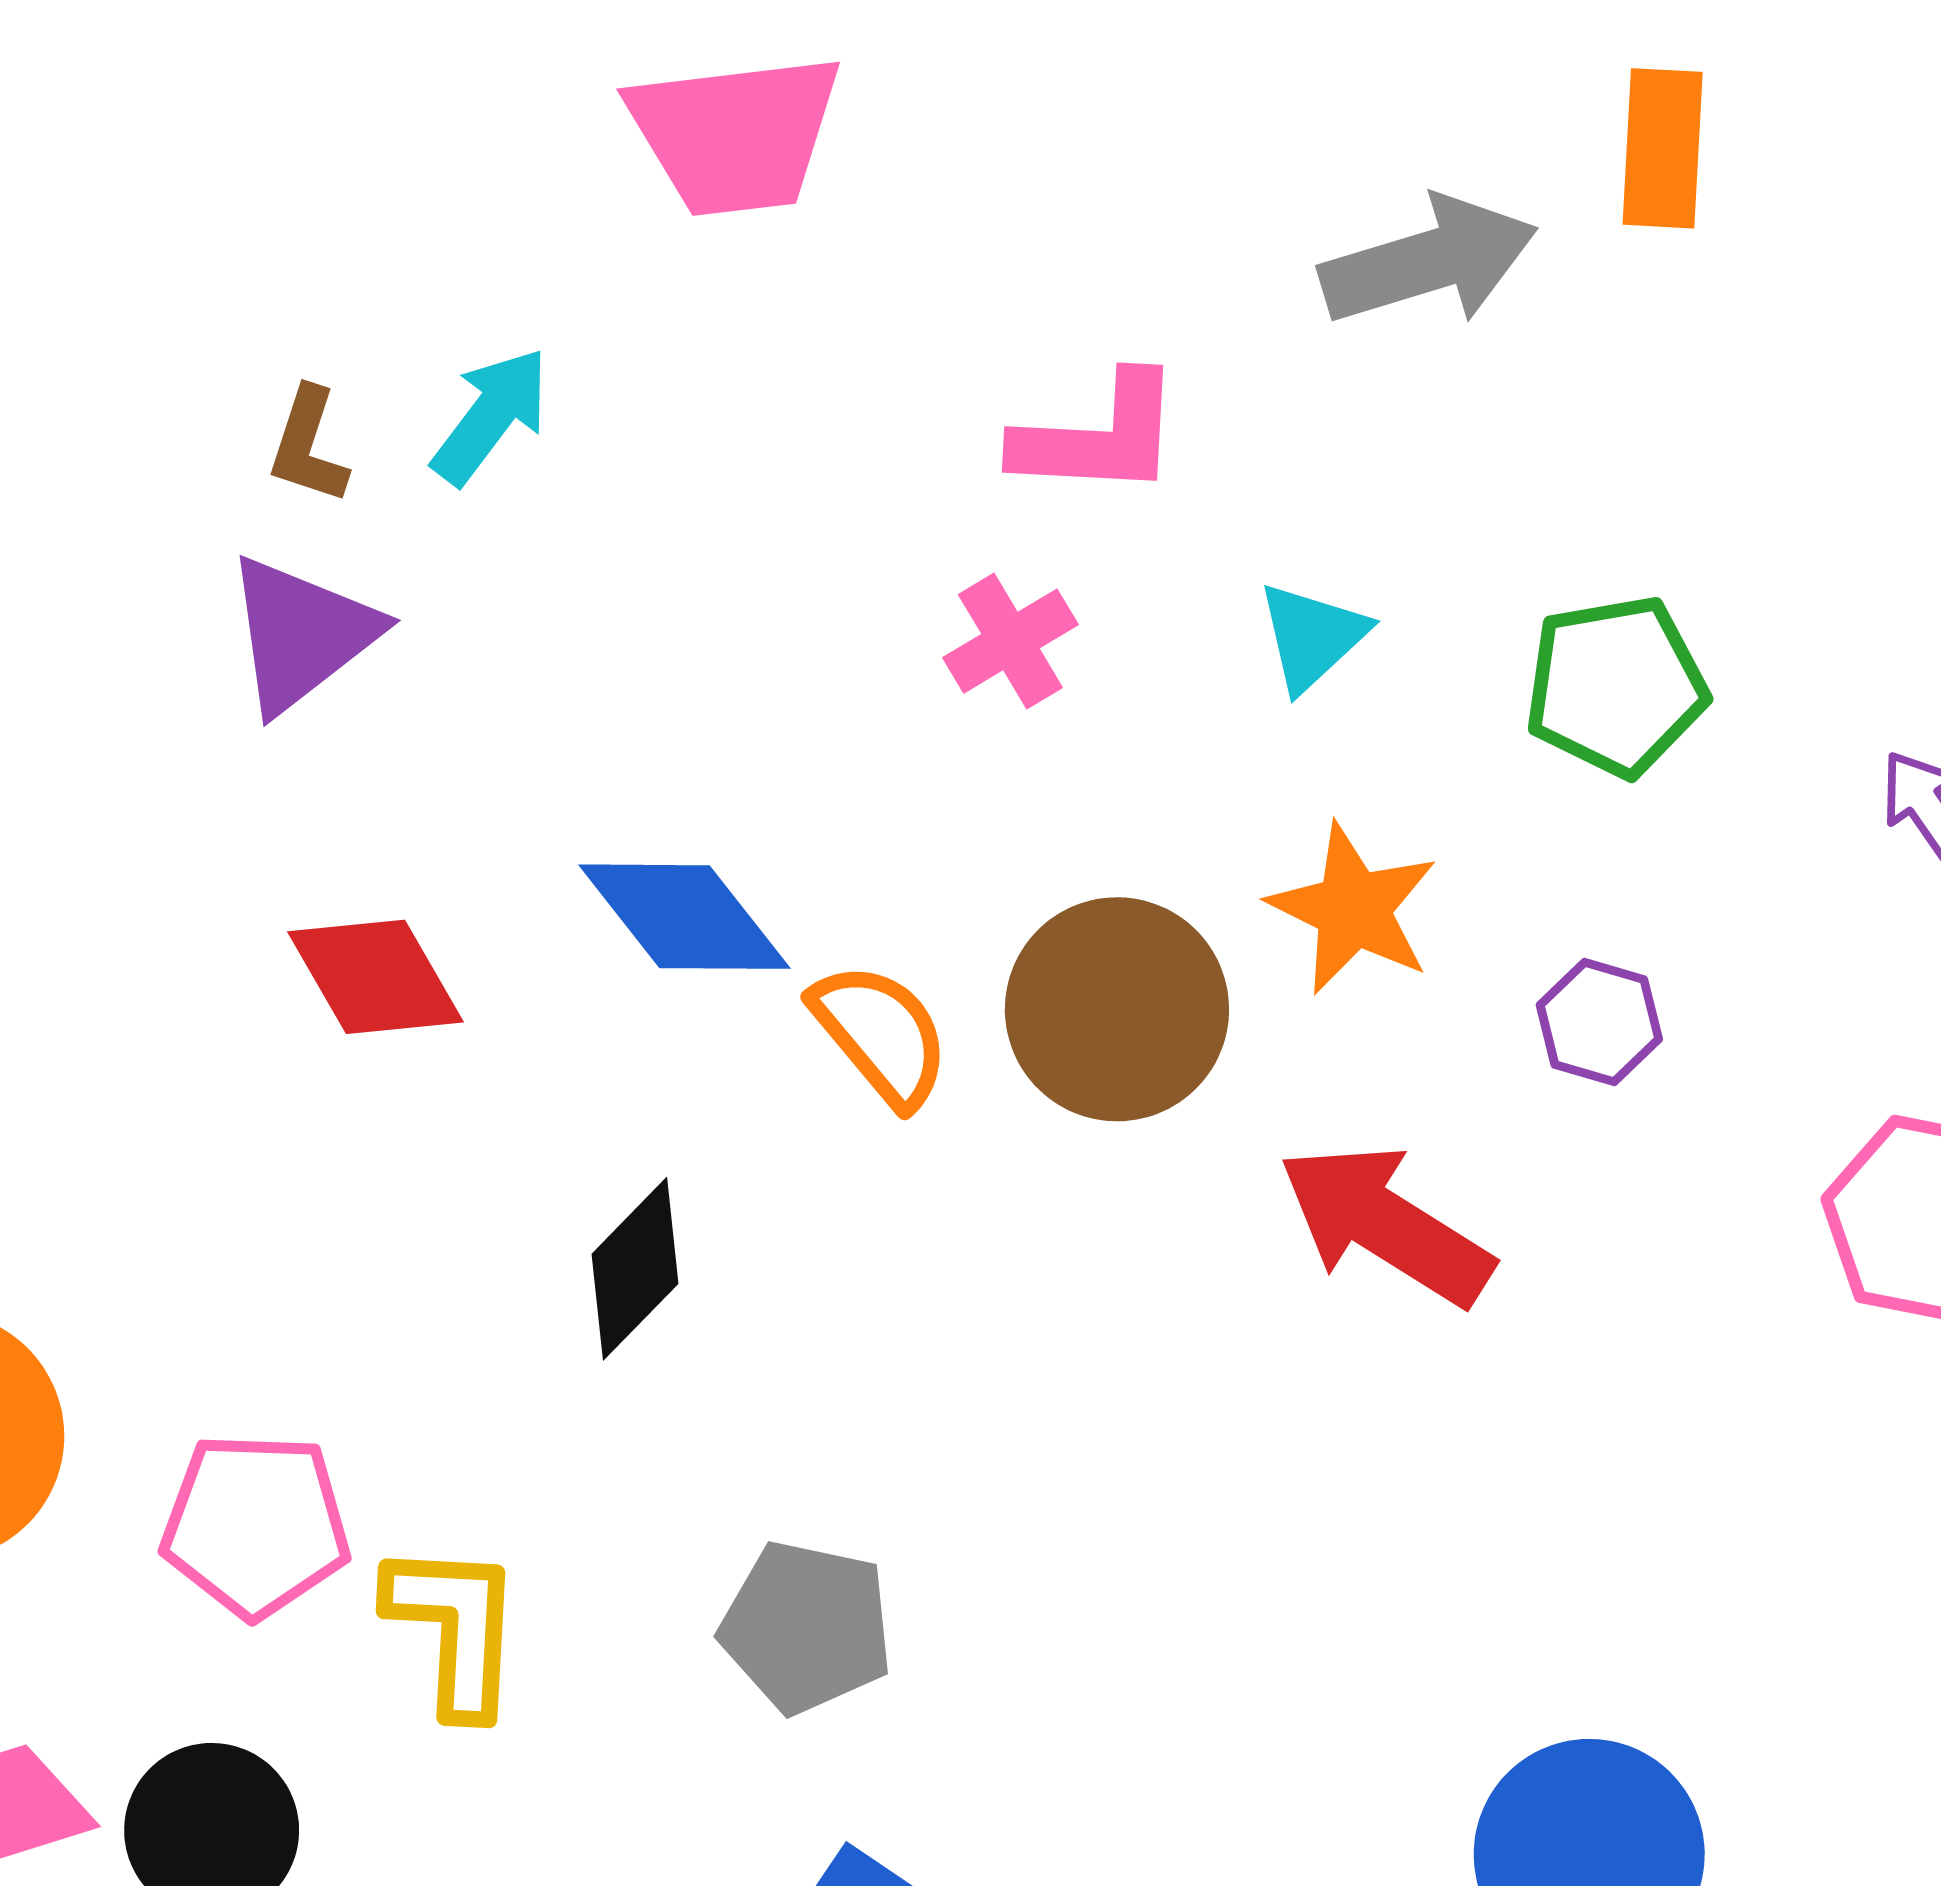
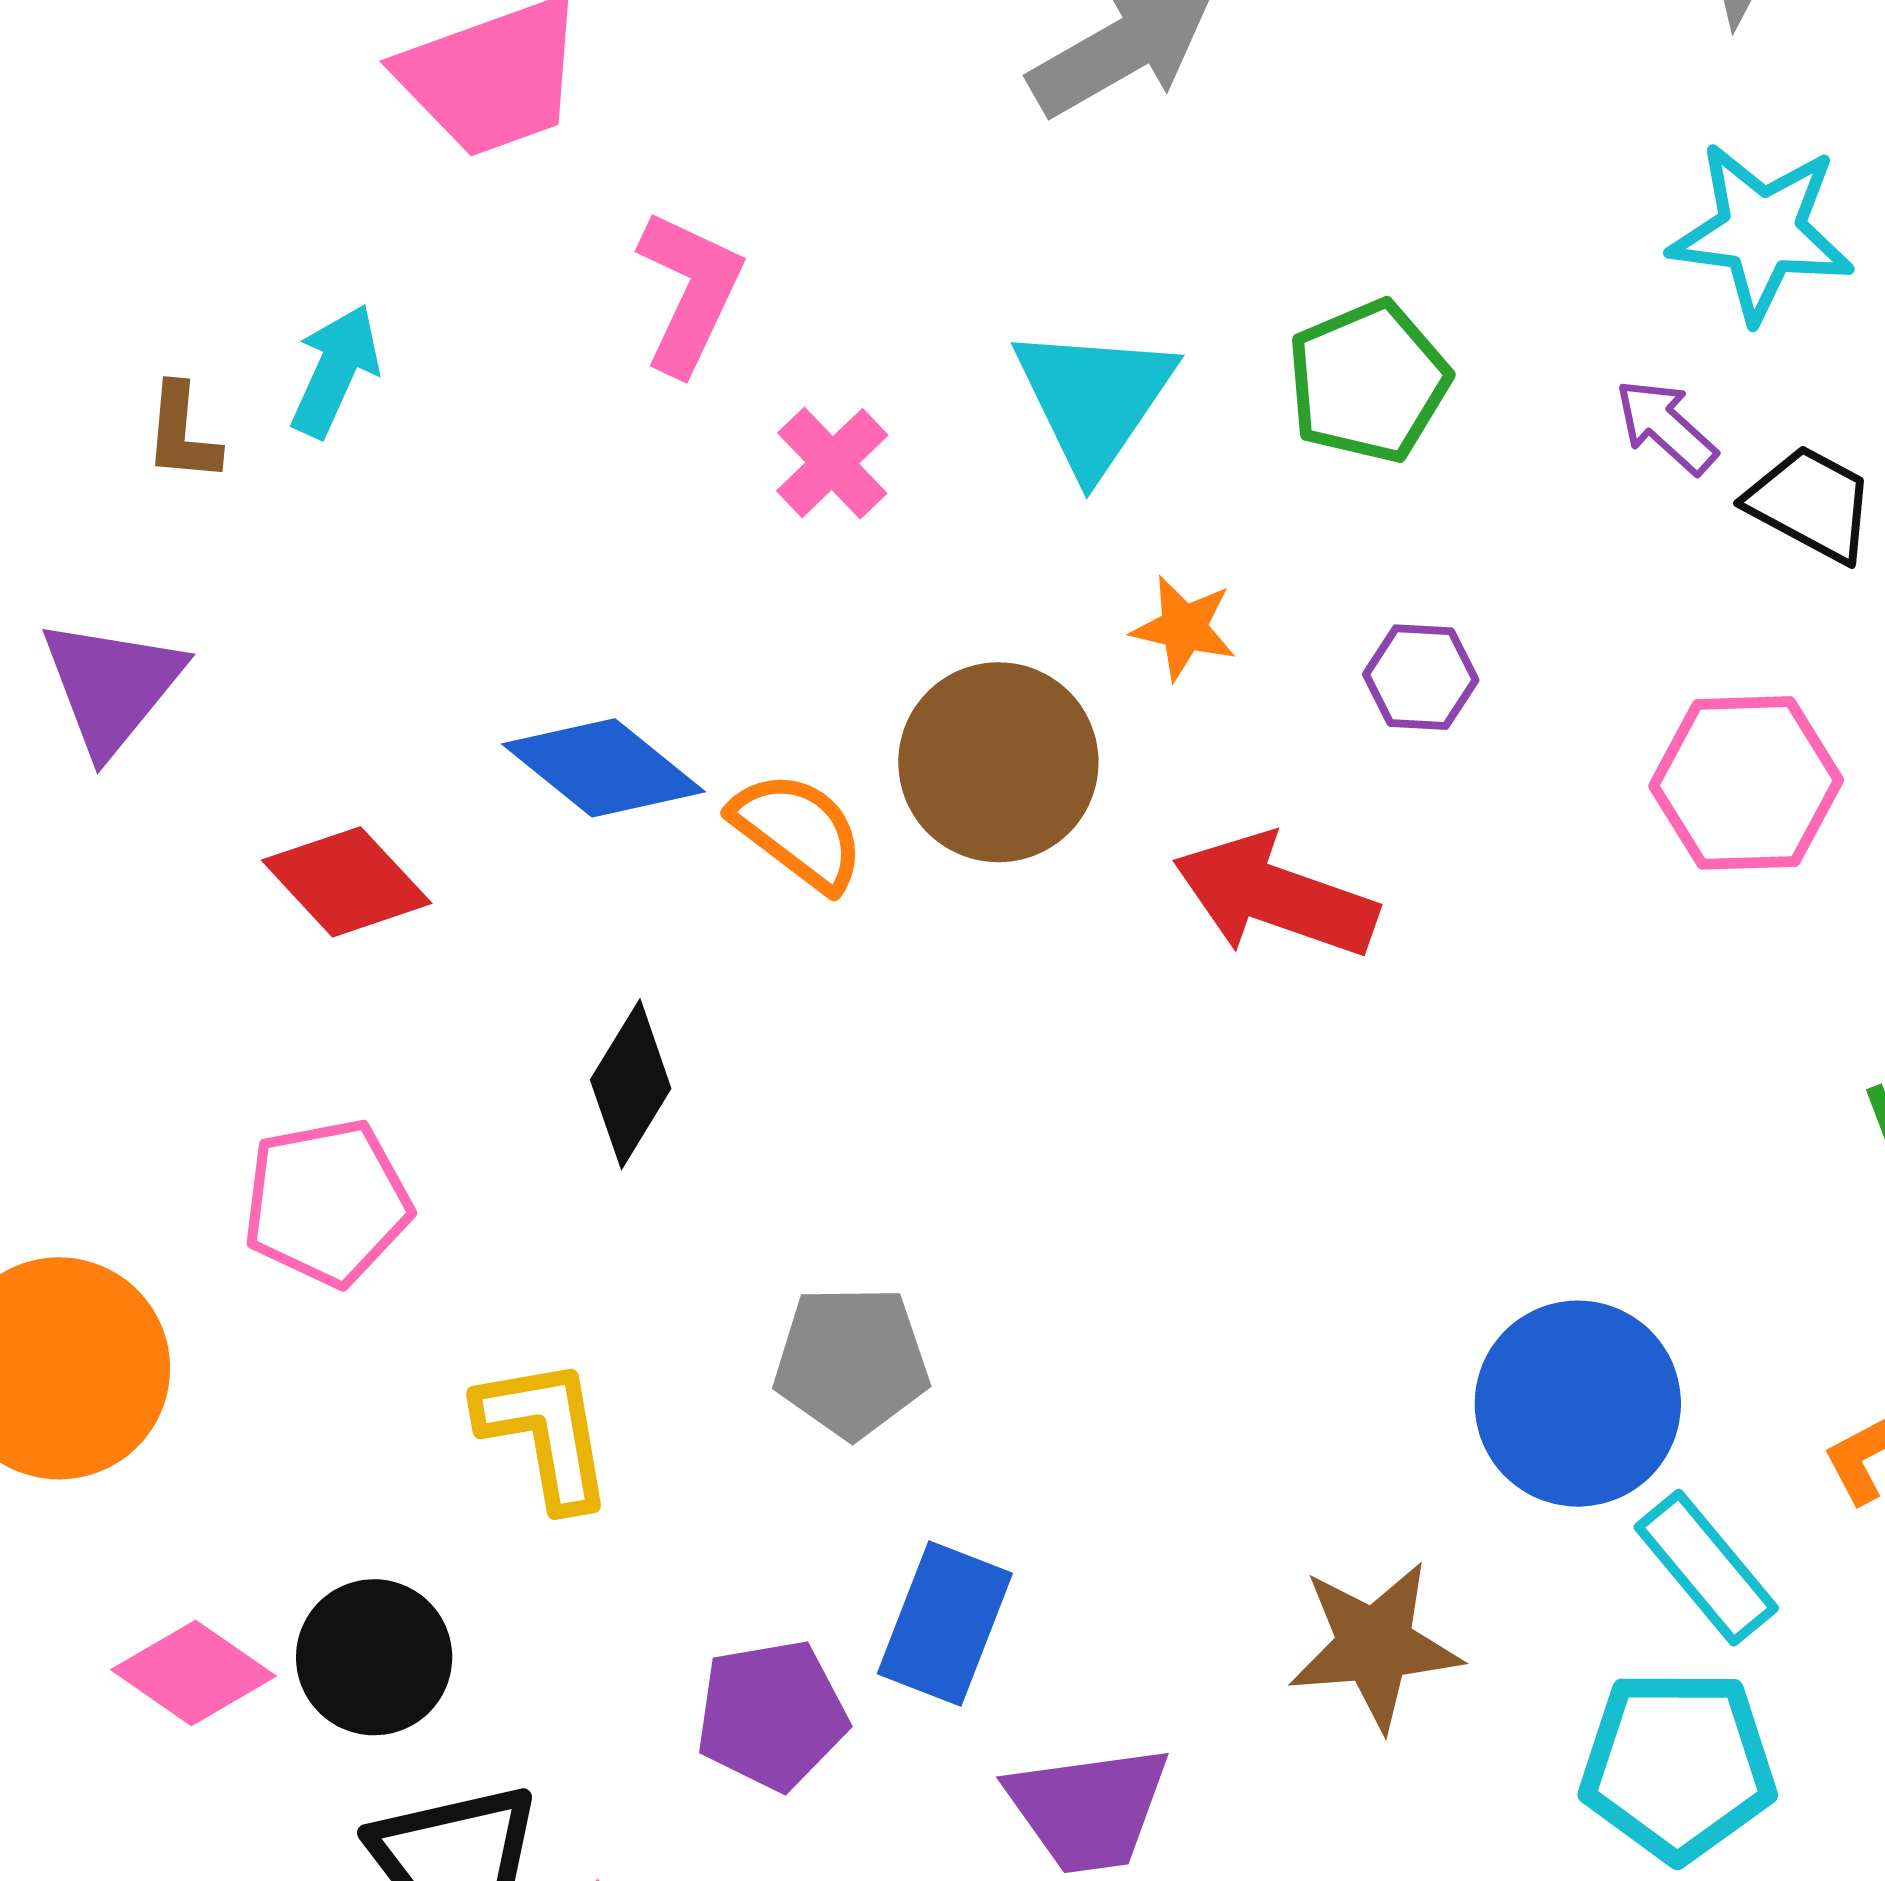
pink L-shape: (1098, 436) -> (690, 292), moved, turned -55
purple triangle: (302, 634) -> (112, 686), moved
cyan triangle: (1312, 637) -> (1094, 399), size x1.6
orange star: (1353, 909) -> (1184, 628), size x0.7
pink pentagon: (256, 1525) -> (327, 1202), moved

